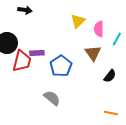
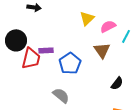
pink semicircle: (99, 29) -> (108, 26), turned 63
black semicircle: (110, 76) -> (117, 83), moved

